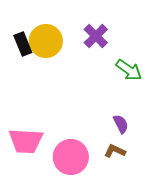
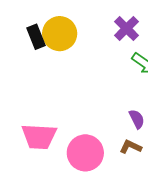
purple cross: (96, 36) -> (126, 28), moved

